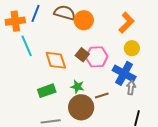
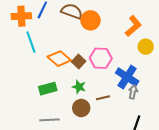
yellow circle: (132, 48) -> (146, 47), moved
brown square: (82, 55) -> (79, 62), moved
orange diamond: (56, 60) -> (59, 59), turned -35
brown circle: (81, 107) -> (81, 108), size x0.7

